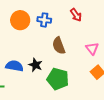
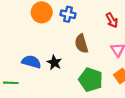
red arrow: (76, 15) -> (112, 20), moved
green pentagon: (58, 79) -> (91, 80), moved

